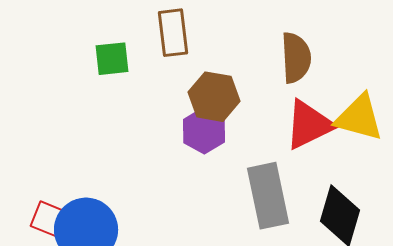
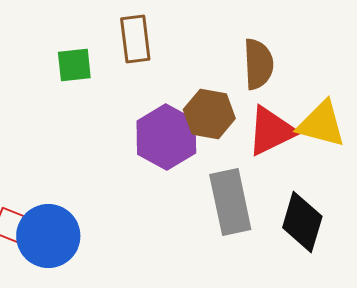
brown hexagon: (214, 97) -> (209, 114), moved
purple hexagon: (204, 131) -> (166, 137), size x1.4

